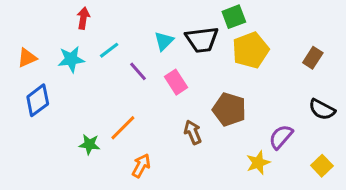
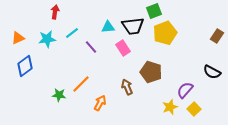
cyan triangle: (164, 41) -> (108, 27), turned 40
brown rectangle: (313, 58) -> (217, 36), moved
pink rectangle: (176, 82) -> (123, 48), moved
orange arrow: (141, 166) -> (100, 103), moved
yellow square: (322, 166) -> (194, 109), moved

